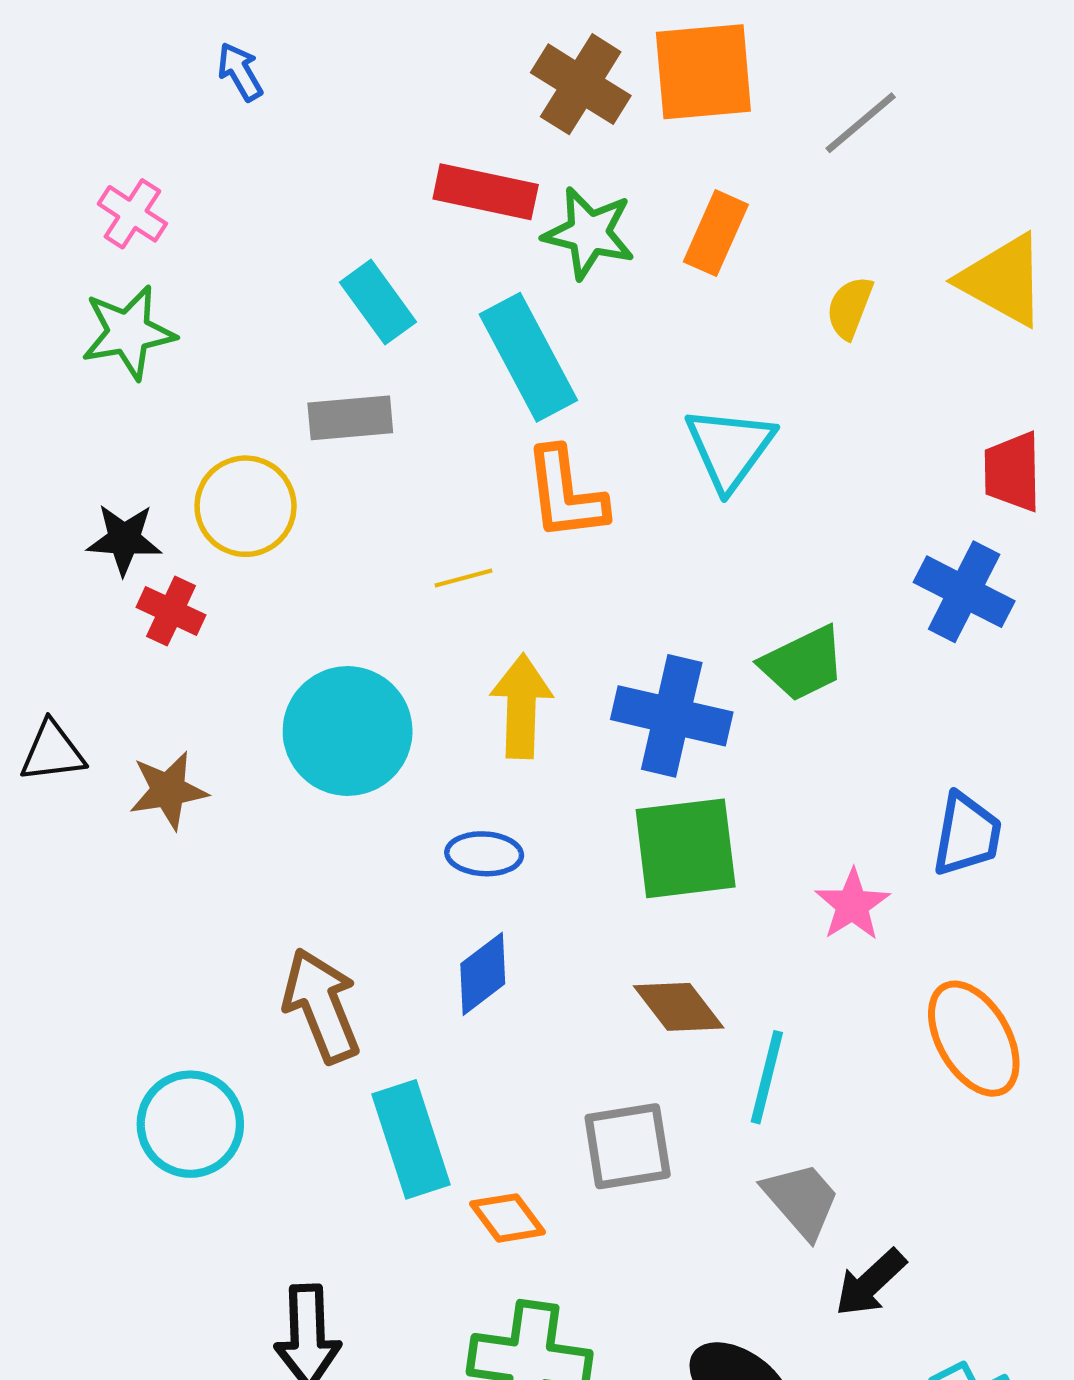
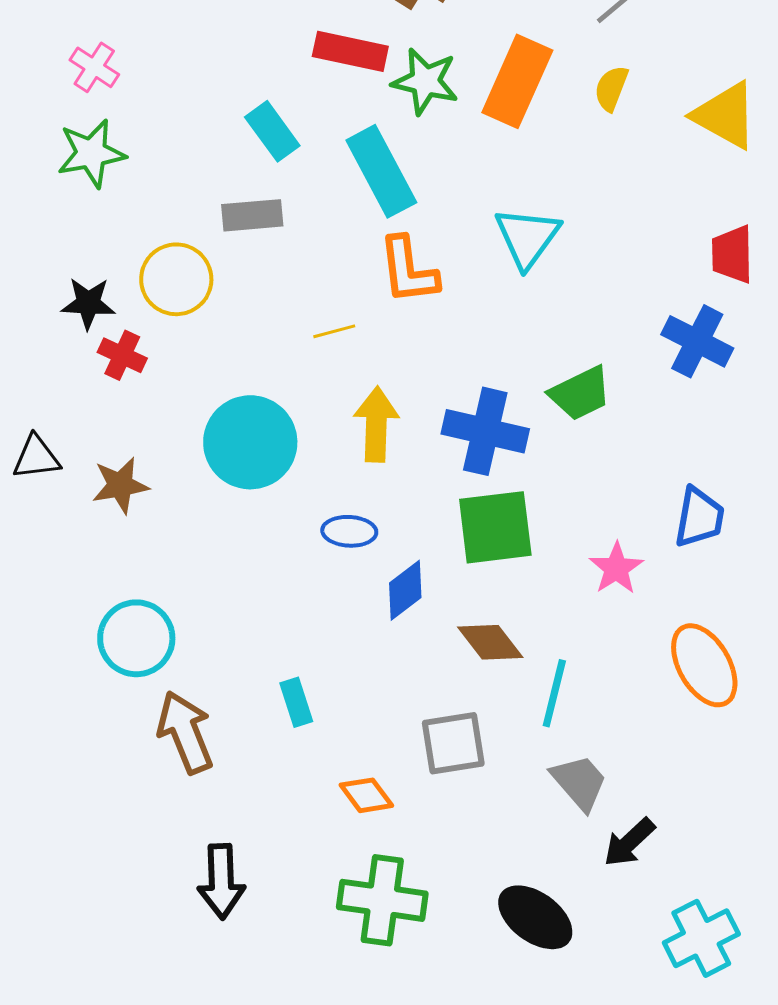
orange rectangle: (716, 233) -> (517, 81), size x1.5
yellow semicircle: (850, 308) -> (611, 88), moved
blue diamond: (483, 974) -> (405, 590), moved
brown arrow: (321, 1006) -> (185, 732), moved
cyan circle: (190, 1124) -> (136, 638), moved
cyan rectangle: (411, 1139) -> (296, 702), moved, size x0.6

